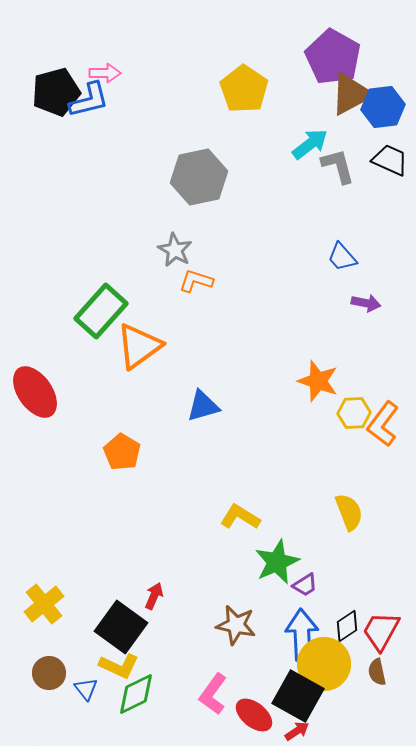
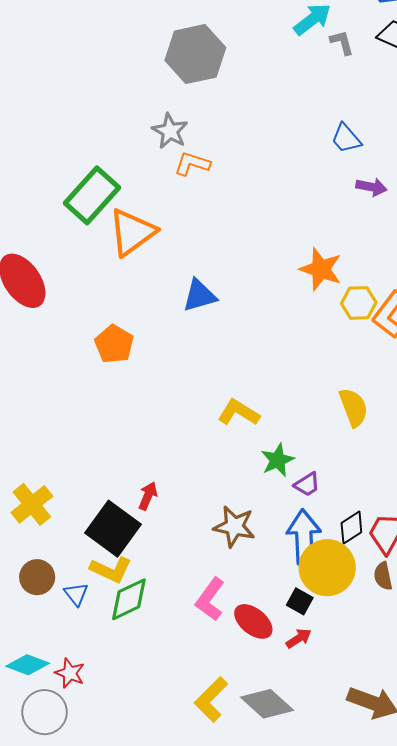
gray L-shape: (338, 166) -> (342, 42), size x0.7
green star: (277, 562) -> (278, 460), size x0.7
black square: (298, 696) -> (300, 601), size x0.5

